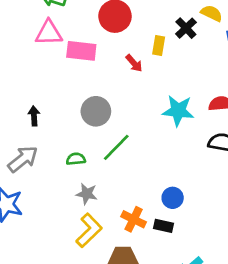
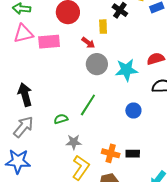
gray circle: (96, 111) -> (97, 64), moved
black arrow: (34, 116) -> (25, 95), size x1.6
blue circle: (173, 198) -> (133, 110), moved

